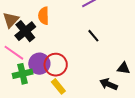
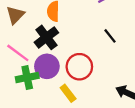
black cross: (25, 31) -> (46, 37), moved
red circle: (56, 65) -> (79, 67), moved

